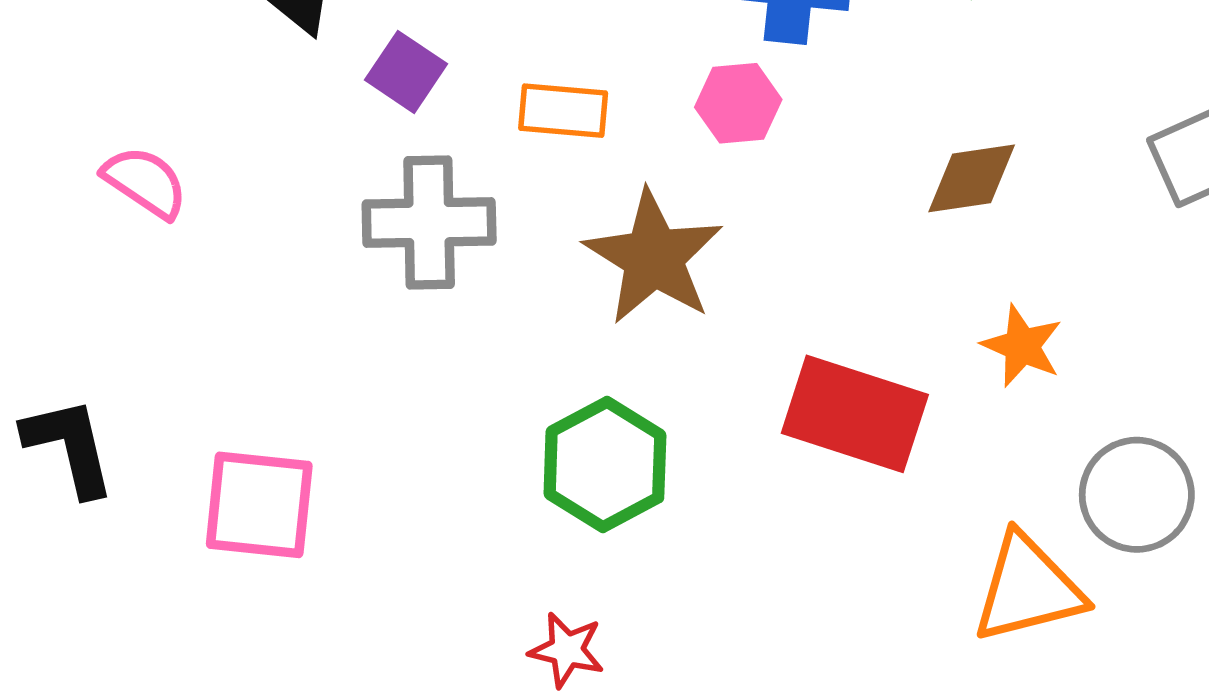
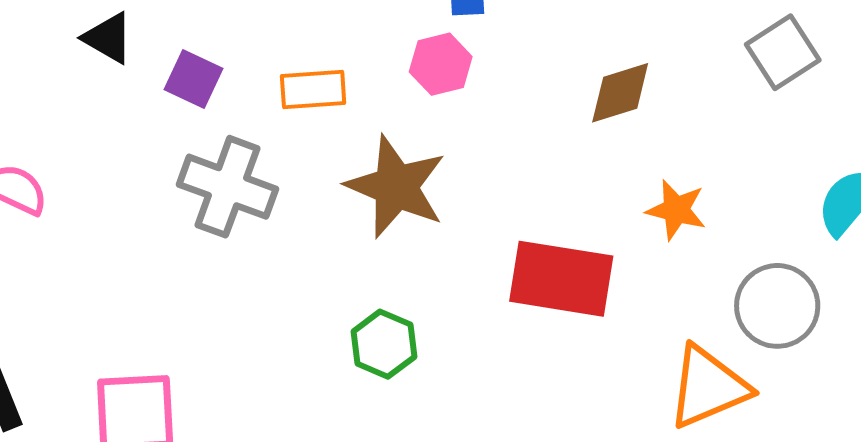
gray cross: (429, 222) -> (228, 187), turned 30
green hexagon: (605, 465) -> (384, 344), size x0.7

